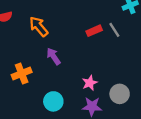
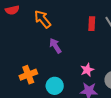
red rectangle: (94, 31) -> (92, 24), turned -64
orange cross: (22, 74) -> (28, 75), moved

